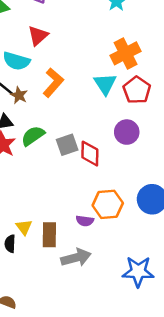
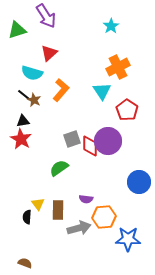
red pentagon: (137, 90) -> (127, 110), moved
purple circle: (127, 132) -> (108, 141), moved, size x1.4
green semicircle: (33, 136) -> (59, 168), moved
orange hexagon: (108, 204) -> (104, 217), moved

